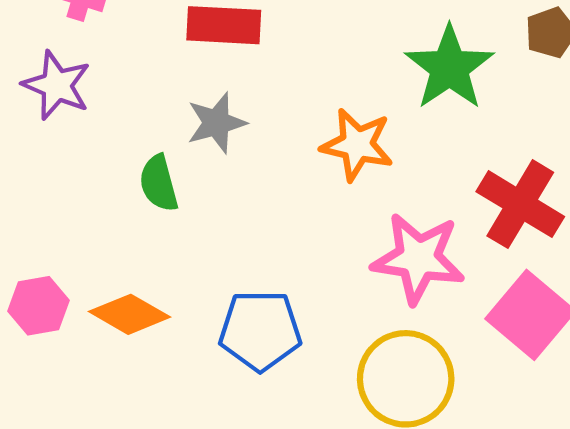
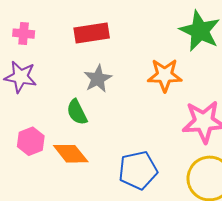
pink hexagon: (39, 306) -> (31, 141), moved
orange diamond: (130, 314) -> (71, 154), moved, turned 33

